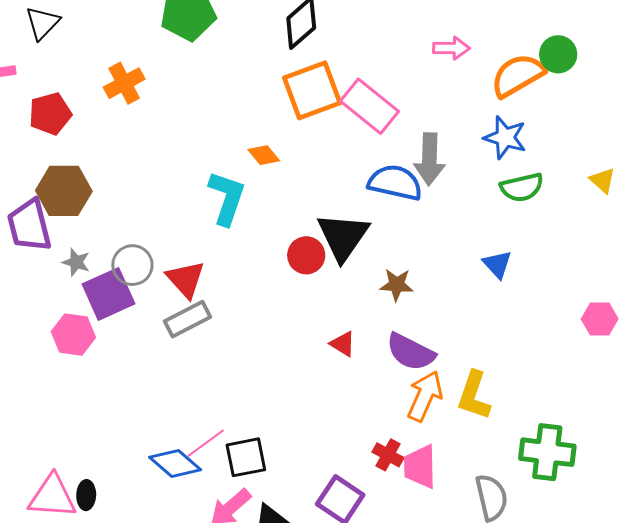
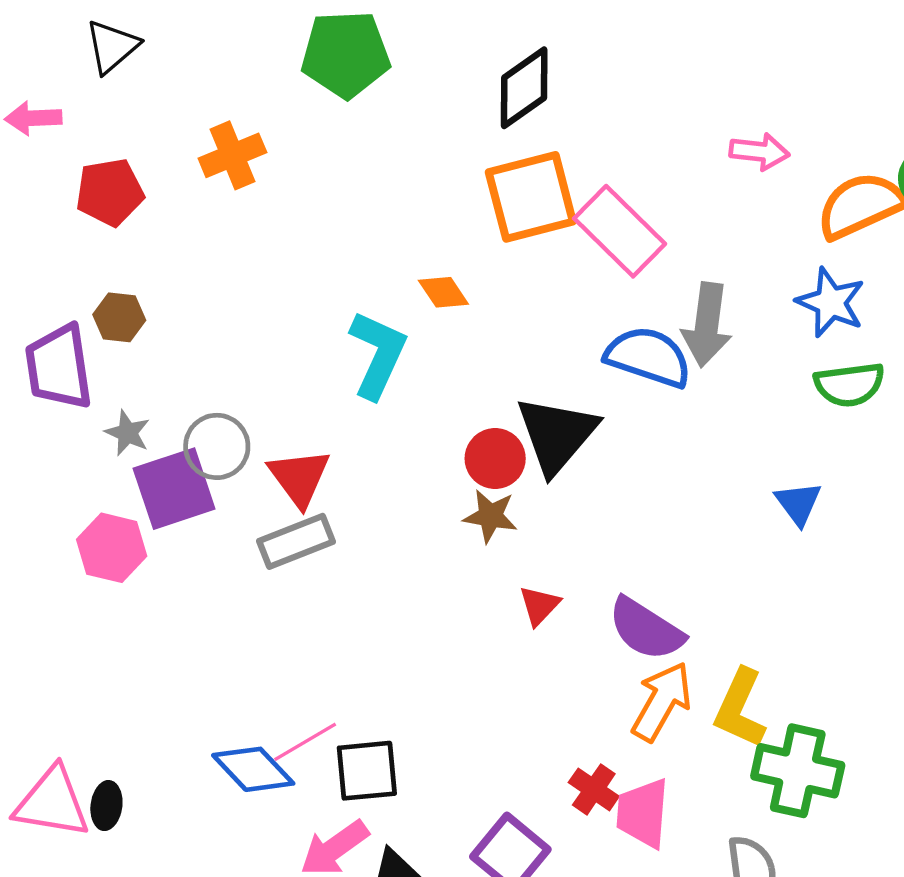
brown hexagon: (64, 191) -> (119, 317), size x0.6
brown star: (397, 285) -> (490, 516), moved
red triangle: (343, 344) -> (539, 605), turned 36
green cross: (547, 452) -> (798, 771), moved

